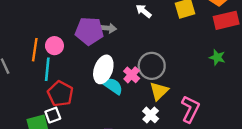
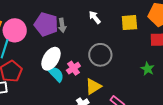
gray arrow: (108, 28) -> (62, 25), turned 64
pink circle: (54, 46) -> (15, 30), size x1.5
gray circle: (152, 66) -> (100, 55), moved

